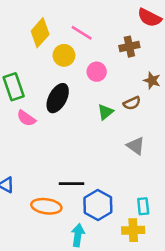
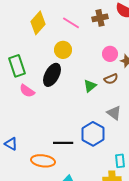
brown cross: (129, 47) -> (100, 18), moved
yellow circle: (64, 55) -> (63, 50), moved
pink circle: (97, 72) -> (110, 54), moved
blue hexagon: (98, 205) -> (93, 134), moved

